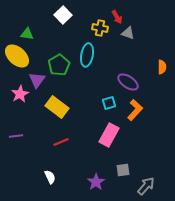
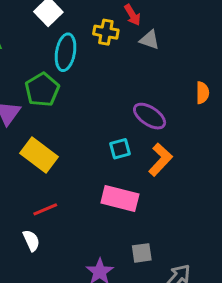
cyan ellipse: (87, 55) -> (66, 52), moved
pink rectangle: (109, 135) -> (120, 199), turned 75
white semicircle: (50, 177) -> (31, 241), moved

